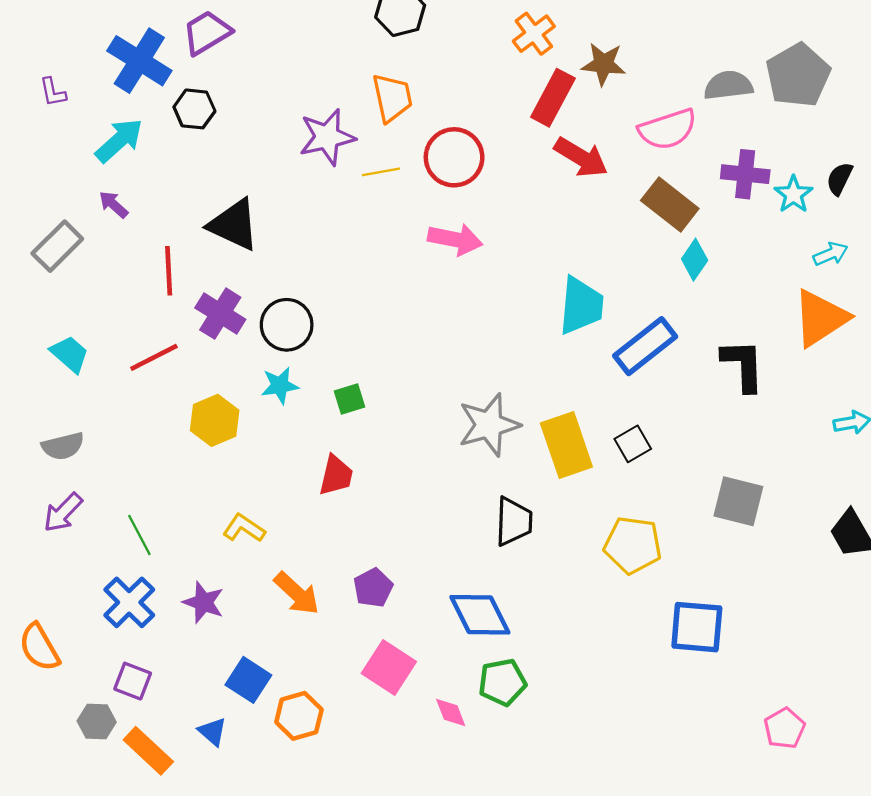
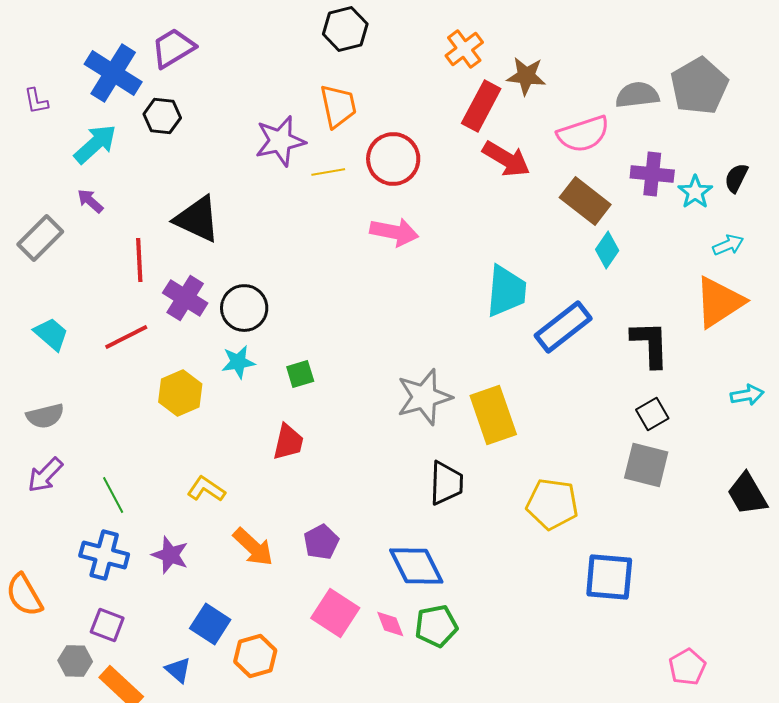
black square: (633, 444) -> (652, 414), moved
blue cross: (129, 602) -> (104, 555), turned -30
pink diamond: (451, 713) -> (390, 624), moved

